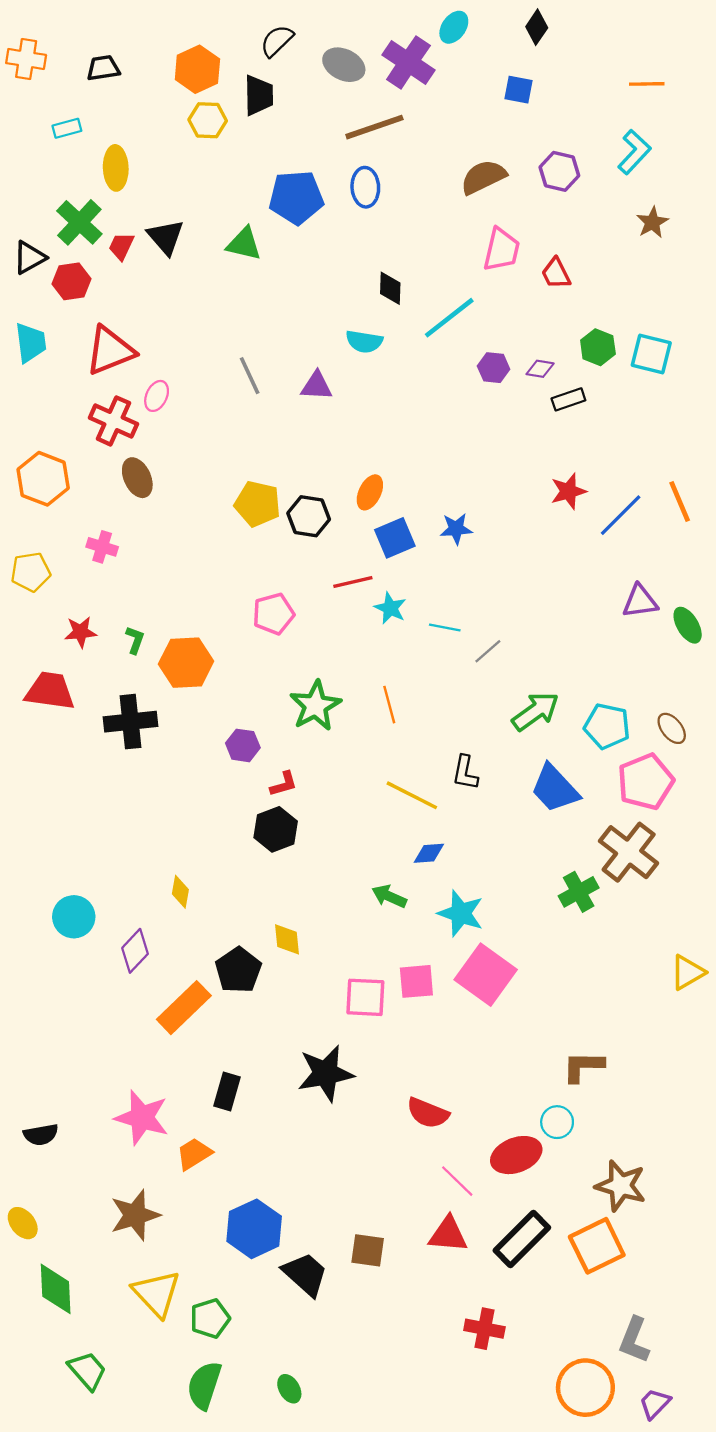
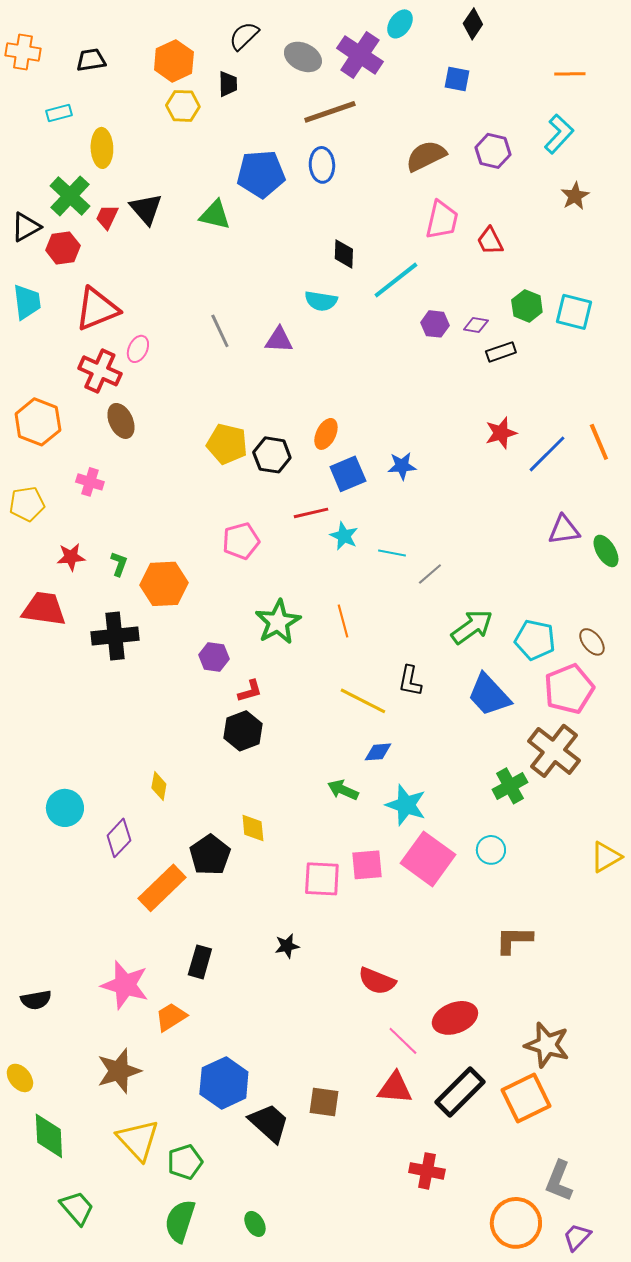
black trapezoid: (259, 95) -> (228, 84), size x0.7
black star: (326, 1073) -> (287, 946), size x0.5
cyan circle: (557, 1122) -> (491, 850), moved

